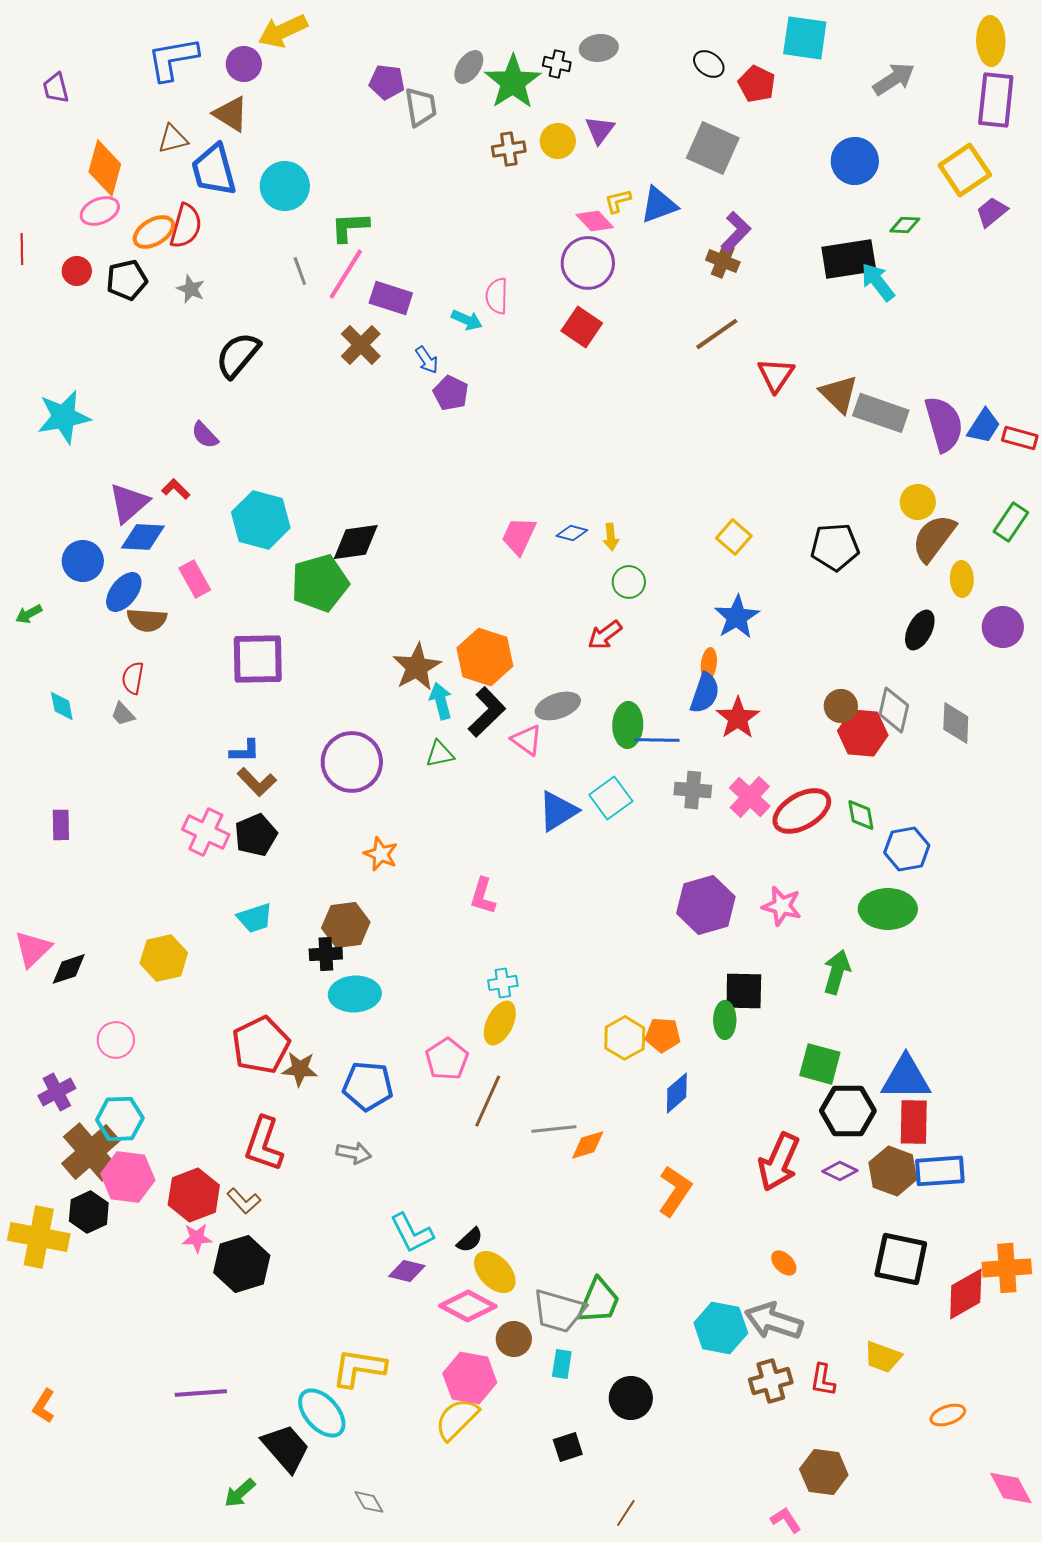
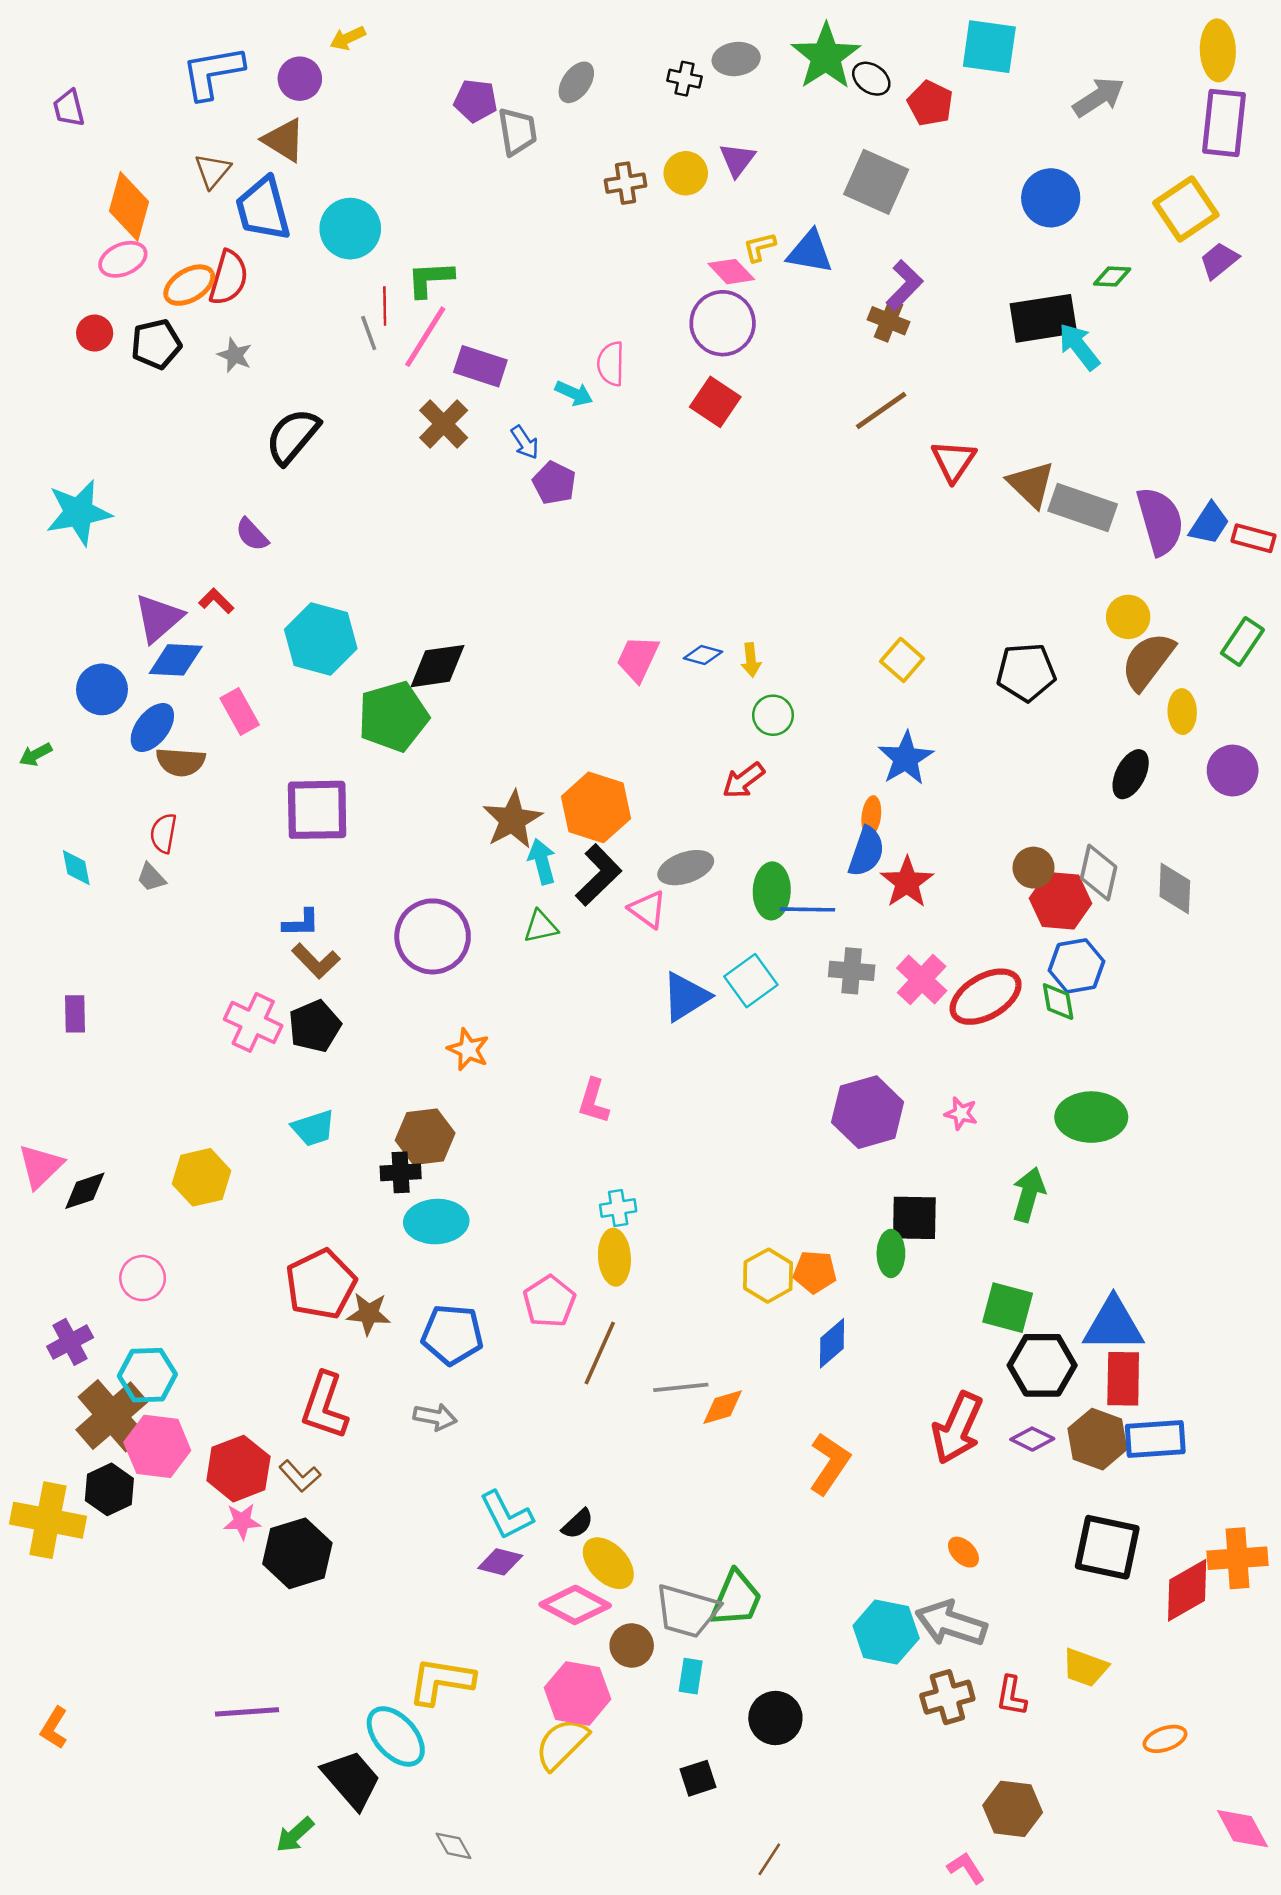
yellow arrow: (283, 31) -> (348, 38), size x0.6
green star: (513, 82) -> (826, 57), moved
brown triangle: (173, 139) -> (213, 171), turned -36
blue triangle: (659, 205) -> (810, 252), turned 30
red line: (22, 249) -> (385, 306), moved
blue hexagon: (907, 849) -> (1077, 966), moved
pink star: (782, 906) -> (961, 1113), size x0.7
yellow ellipse: (500, 1023) -> (614, 1257), turned -30

